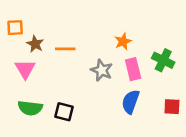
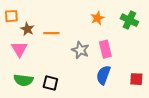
orange star: (123, 41) -> (97, 18), moved
green cross: (163, 60) -> (129, 20), moved

